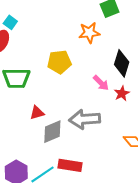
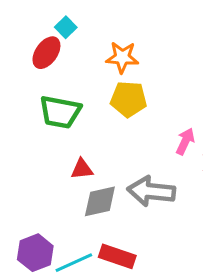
orange star: (89, 33) -> (122, 57), moved
pink arrow: (101, 83) -> (185, 141), turned -120

